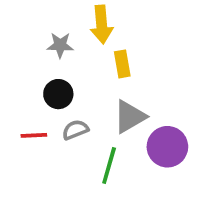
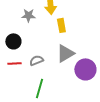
black circle: (58, 94) -> (13, 41), moved
green line: (109, 166) -> (39, 88), moved

